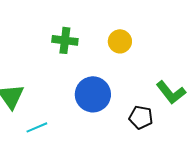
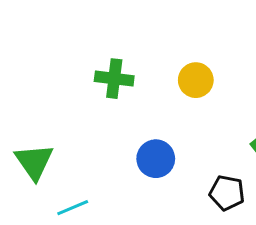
blue circle: (93, 94) -> (156, 159), size x0.7

